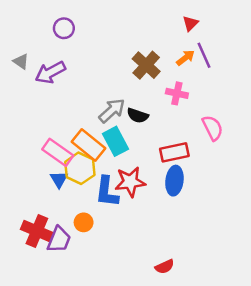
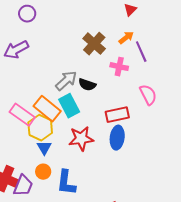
purple line: (204, 55) -> (141, 52), moved
blue triangle: (59, 179) -> (44, 148), moved
blue L-shape: (107, 192) -> (66, 183), moved

